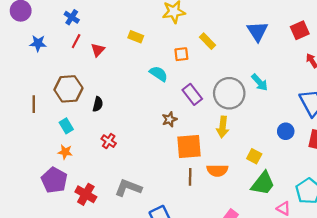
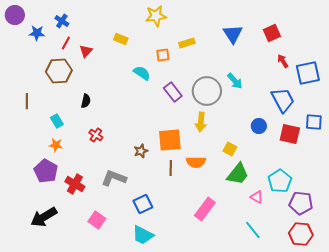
yellow rectangle: (207, 41) -> (187, 43), turned -63
blue star: (38, 43) -> (37, 33), moved
brown hexagon: (68, 89) -> (59, 71), moved
brown star: (169, 119) -> (141, 151), moved

